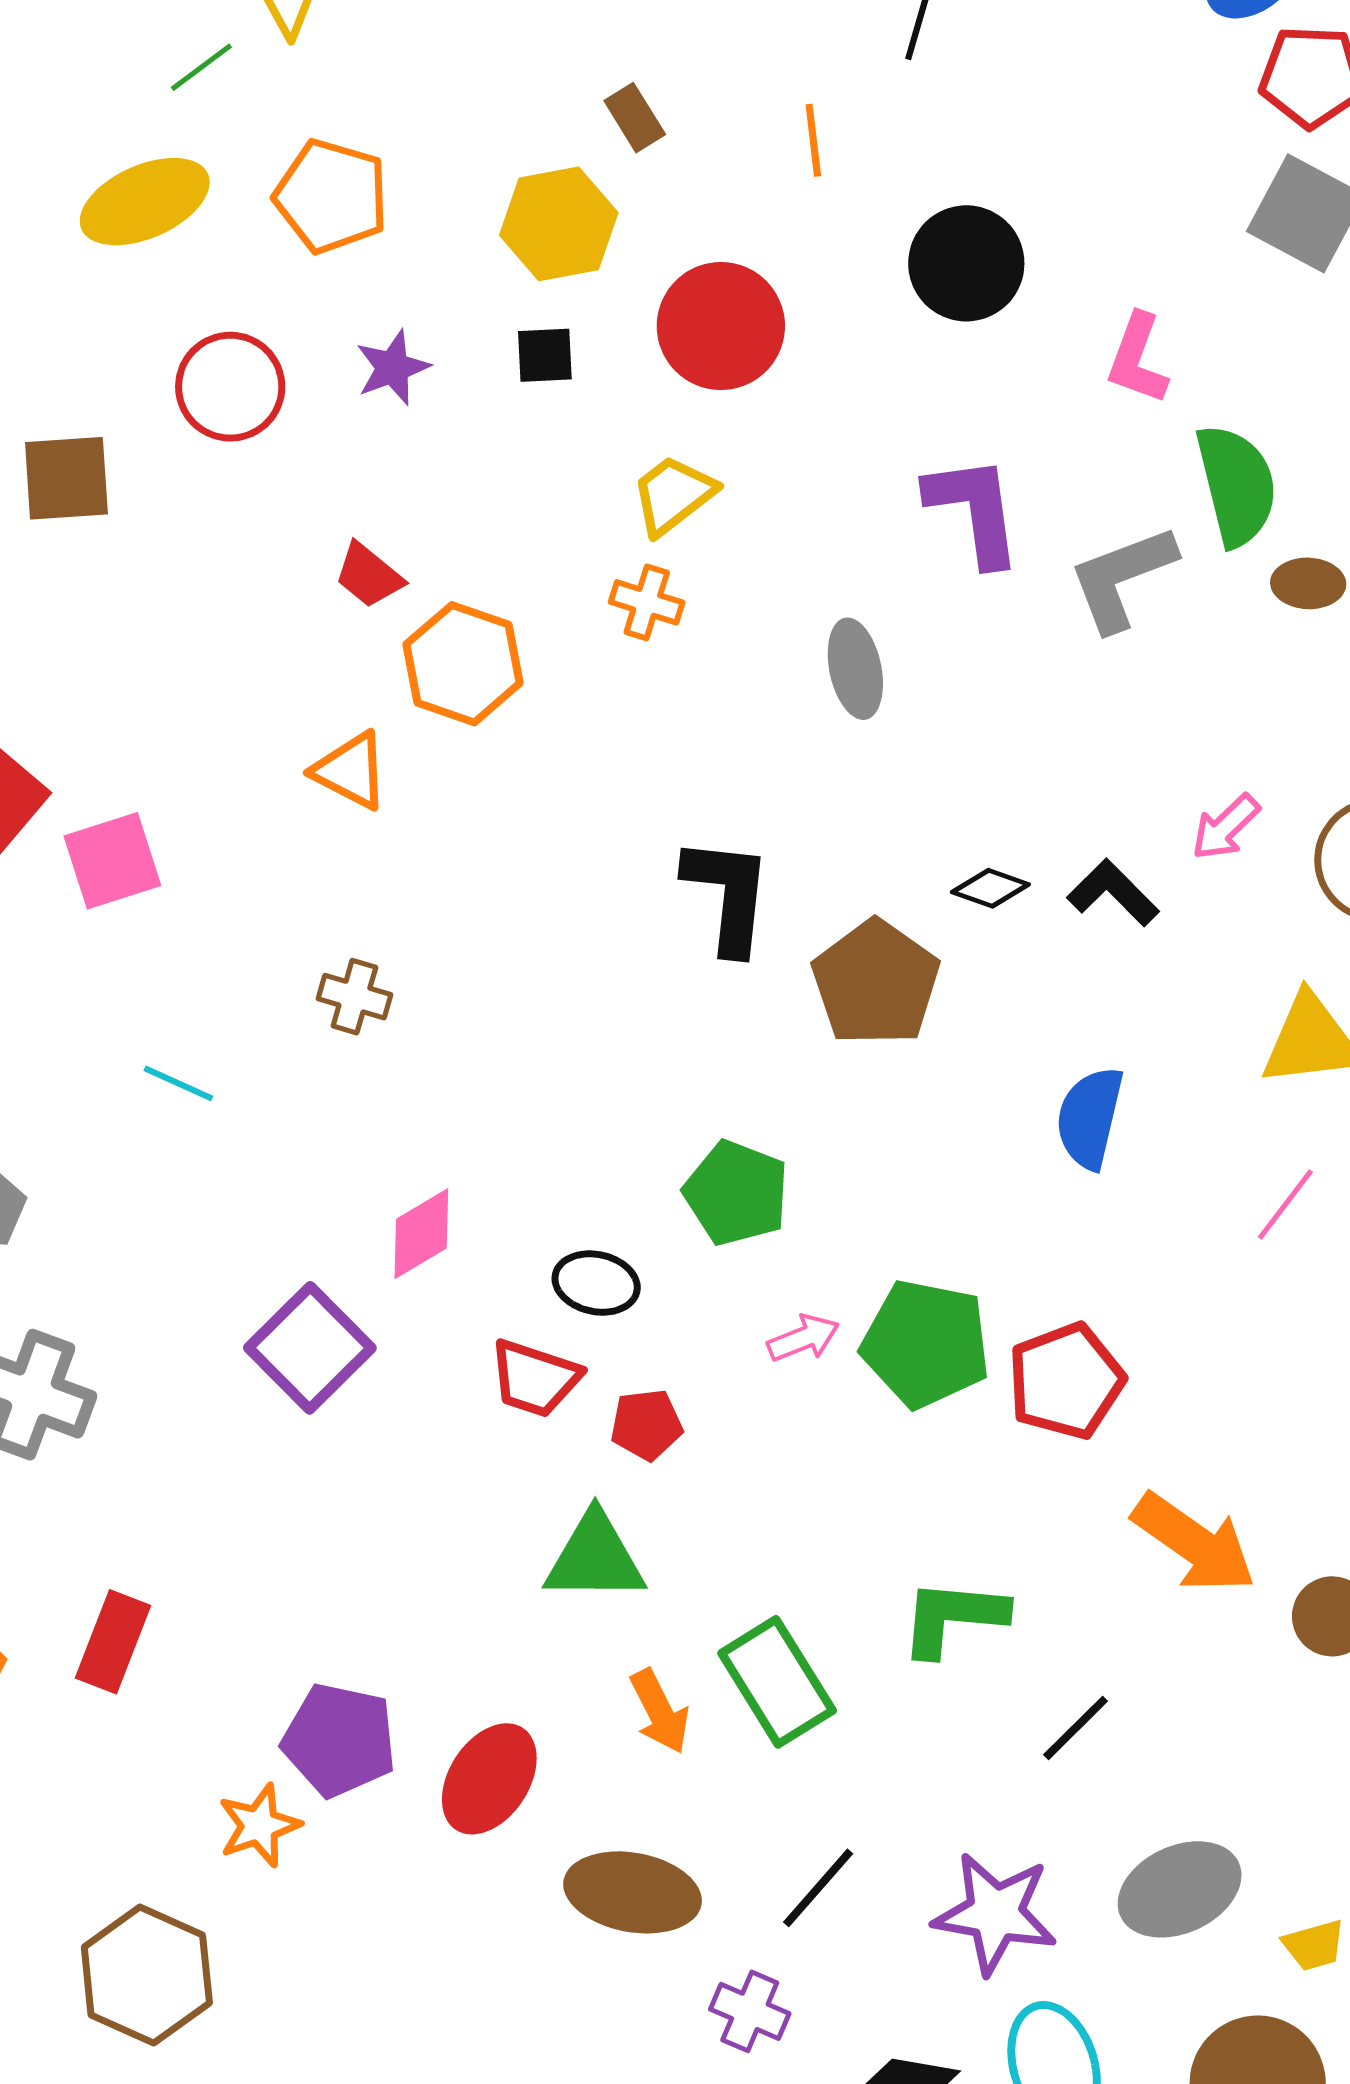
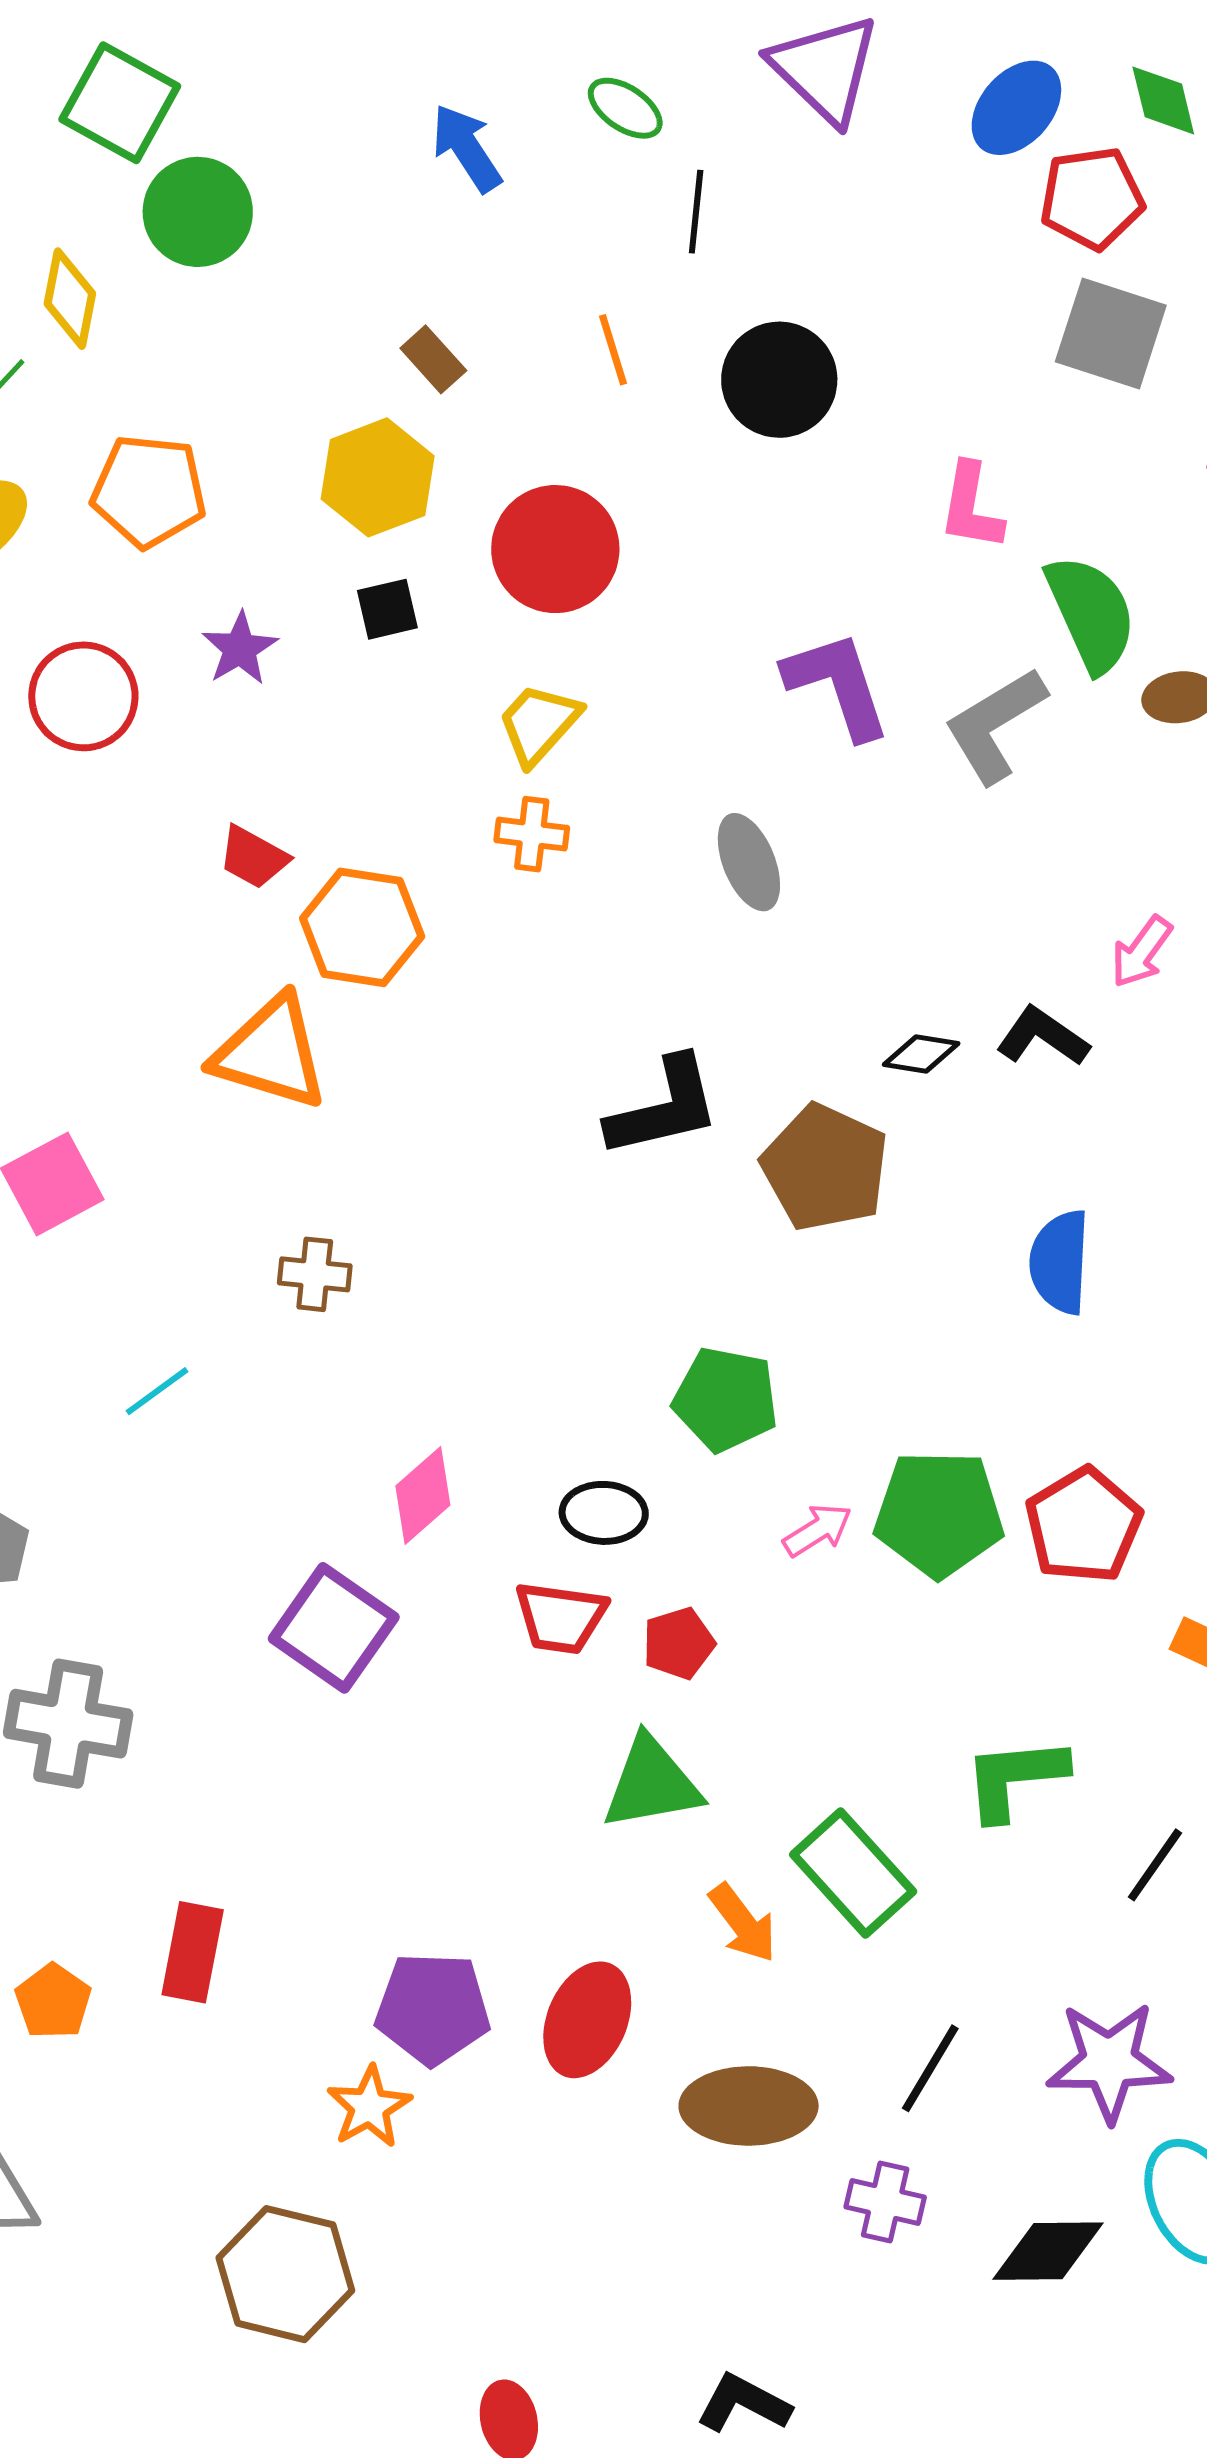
black circle: (966, 263) -> (779, 380), moved
orange triangle: (351, 771) -> (271, 1053), size x1.5
black L-shape: (728, 895) -> (664, 1107), turned 81
cyan line: (178, 1083) -> (157, 1391), turned -50

